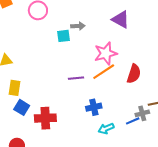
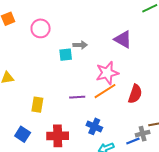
yellow rectangle: (15, 88) -> (37, 105), moved
blue square: (22, 107) -> (23, 134), moved
blue cross: (94, 107) -> (94, 126), turned 35
red cross: (45, 118) -> (58, 136), moved

